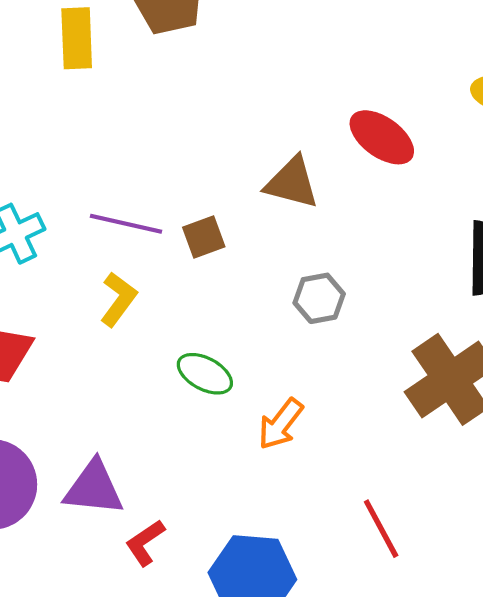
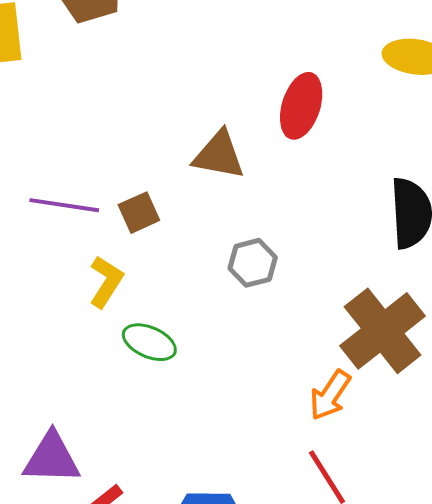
red ellipse: (382, 137) -> (301, 106), turned 76
yellow L-shape: (118, 299) -> (106, 282), moved
orange arrow: (281, 424) -> (330, 395), moved

